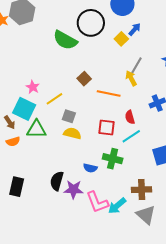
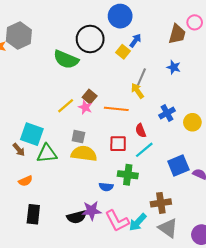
pink star: (33, 87) -> (85, 107), moved
yellow line: (54, 99) -> (66, 106), moved
yellow semicircle: (72, 133) -> (84, 154), size x1.4
orange semicircle: (13, 142) -> (25, 181), moved
black semicircle: (57, 181) -> (77, 217), moved, turned -114

